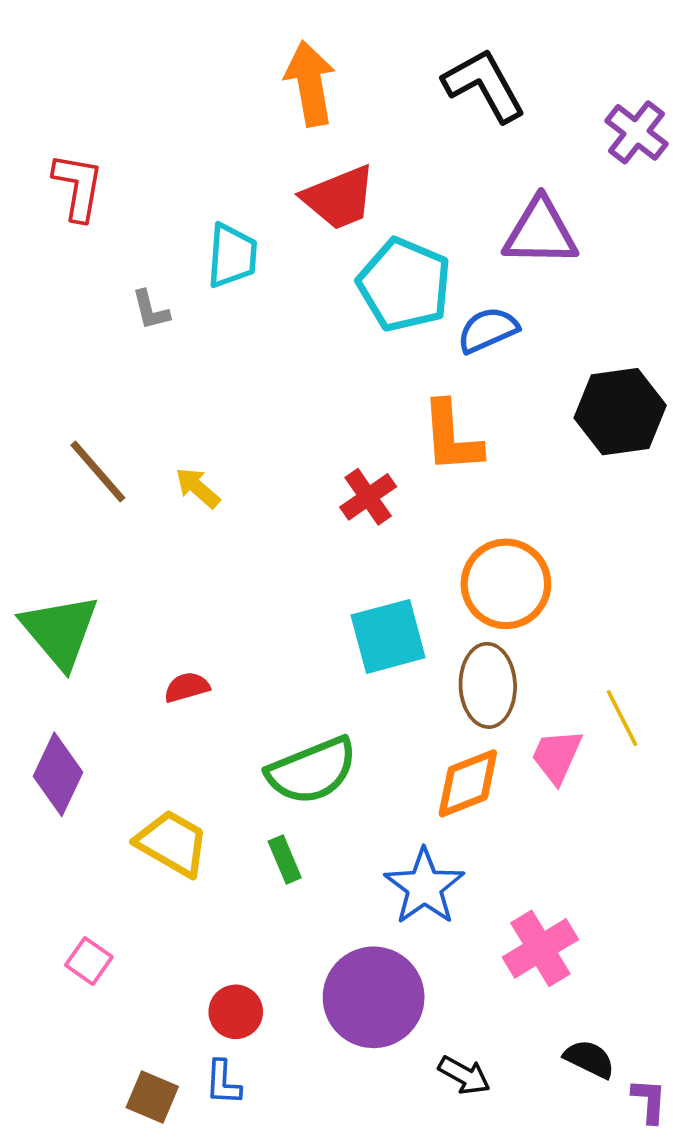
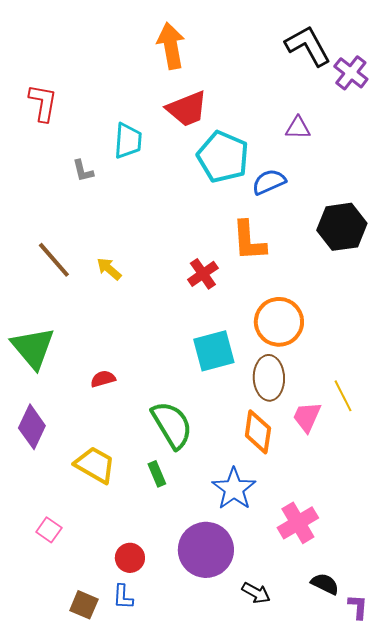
black L-shape: (484, 85) -> (308, 46), moved
purple triangle: (540, 232) -> (298, 128), size x0.6
green semicircle: (312, 771) -> (172, 425), turned -99
orange diamond: (468, 783) -> (258, 432), turned -60

